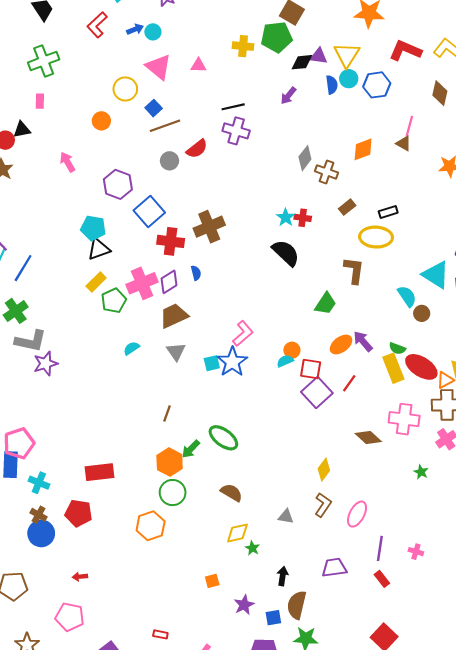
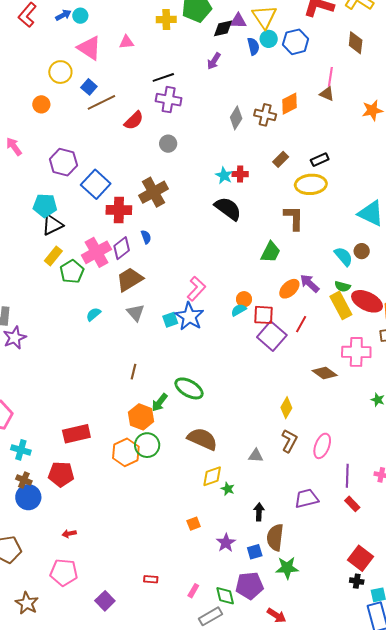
gray circle: (170, 161) -> (168, 144), moved
brown cross: (327, 172) -> (265, 115), moved
cyan semicircle: (407, 296) -> (343, 256), moved
brown semicircle: (232, 493) -> (202, 439), size x1.4
orange hexagon: (151, 526) -> (126, 452), moved

